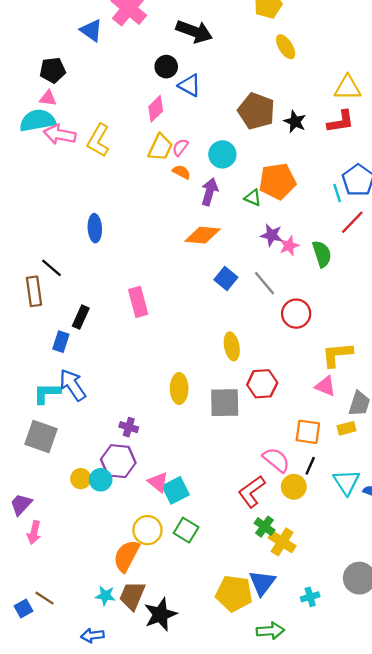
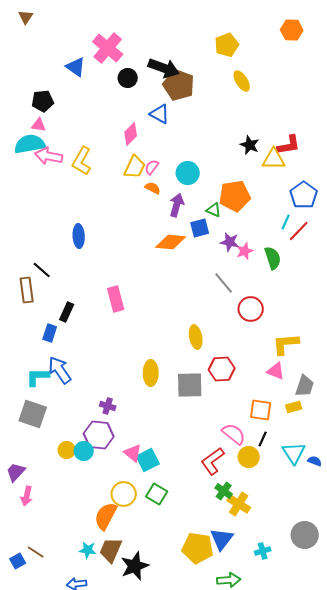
black circle: (166, 67) -> (128, 78), moved
yellow triangle: (348, 88) -> (274, 159), moved
brown pentagon: (256, 111) -> (179, 85), moved
cyan line: (337, 193) -> (286, 222), moved, turned 42
blue square: (226, 278) -> (200, 228), moved, turned 36

